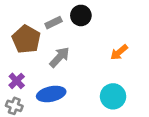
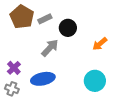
black circle: (81, 15) -> (68, 28), moved
brown pentagon: (26, 39) -> (22, 17), moved

